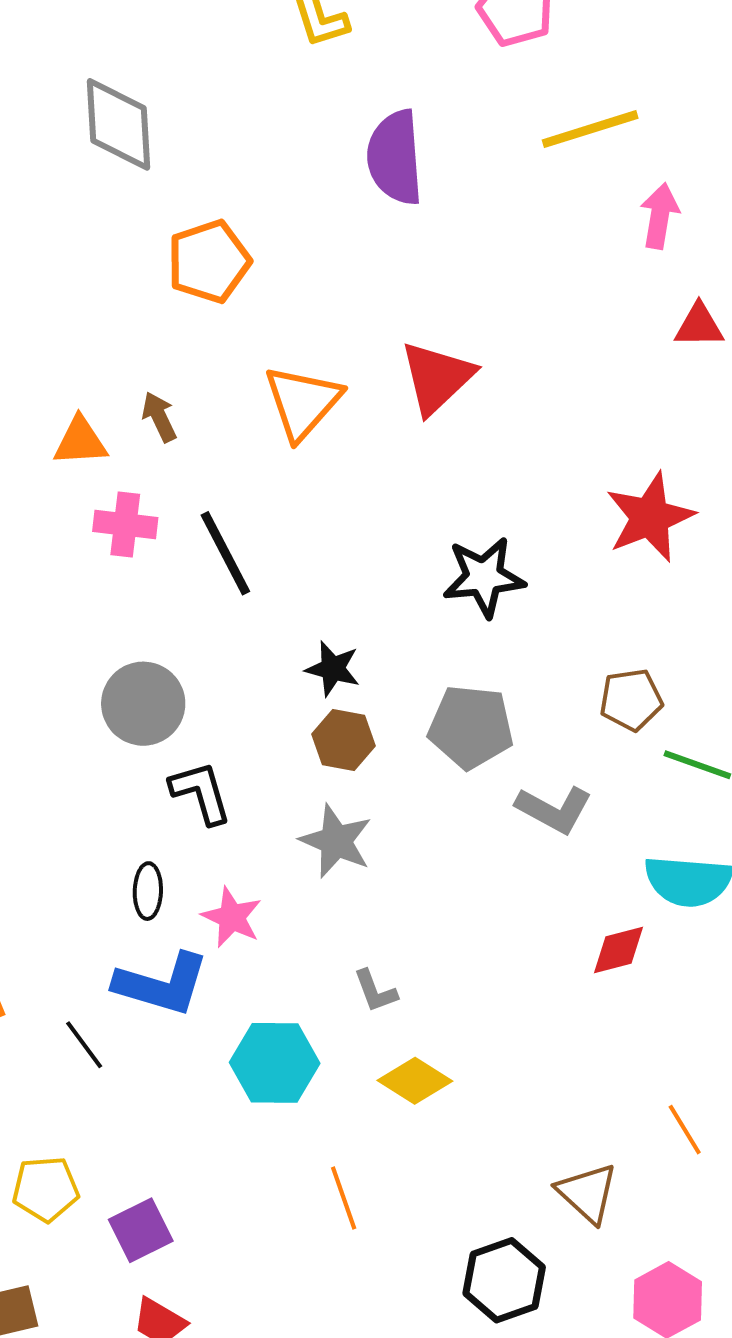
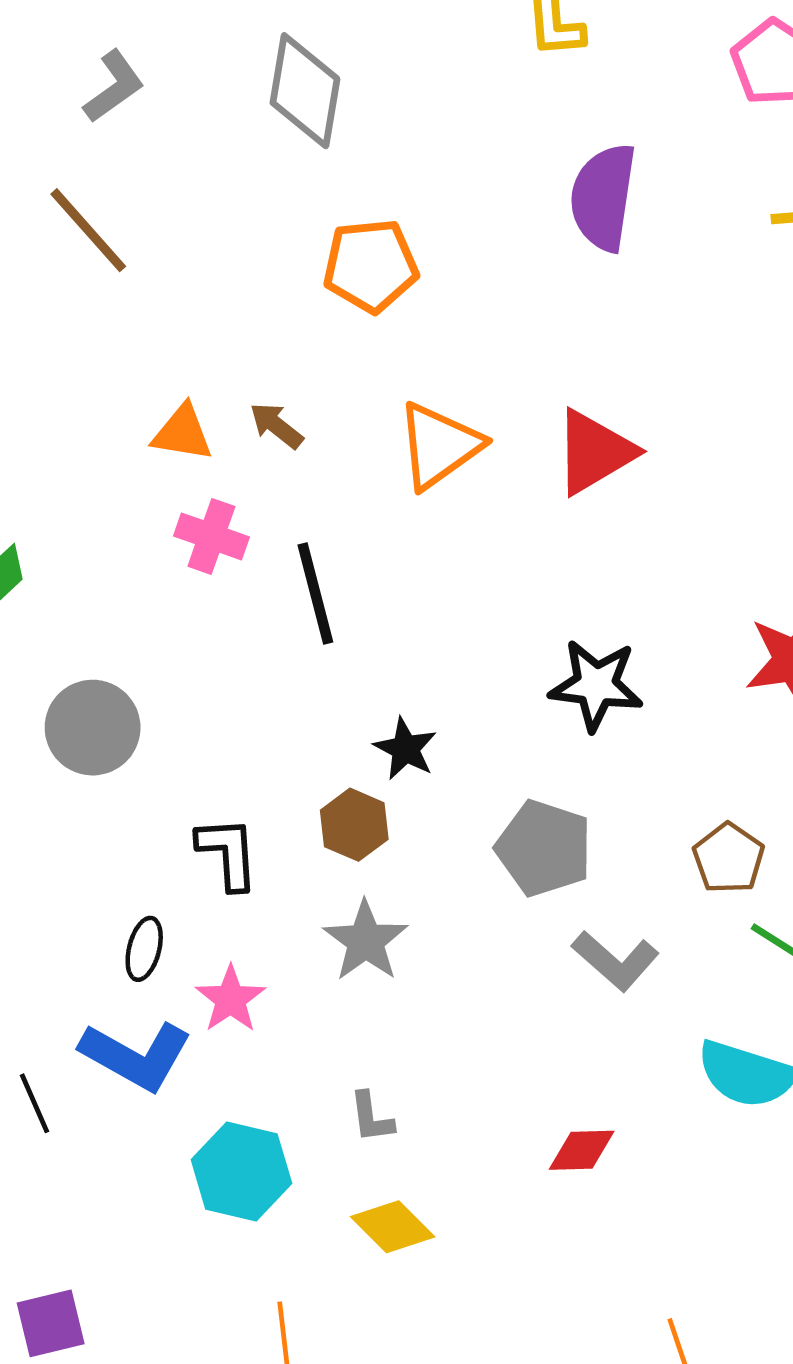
brown arrow: (159, 417) -> (276, 426), turned -39
brown pentagon: (631, 700) -> (729, 858), turned 30
gray circle: (143, 704) -> (93, 728), moved
brown hexagon: (344, 740) -> (354, 825), moved
red diamond: (619, 950) -> (582, 1150), moved

